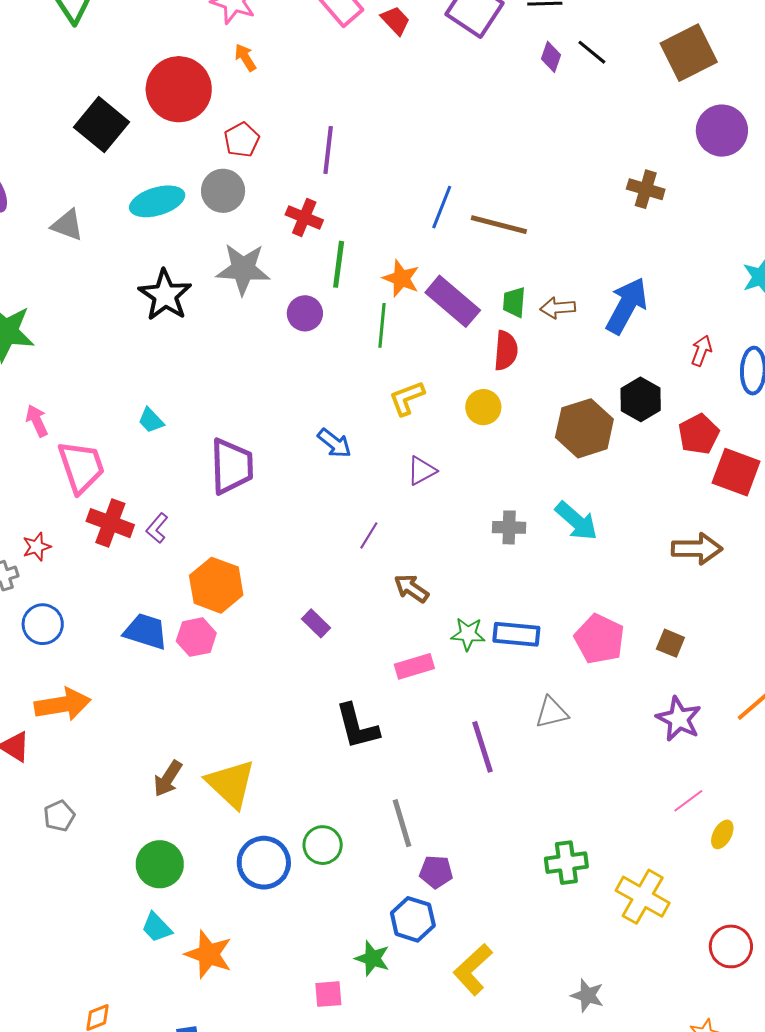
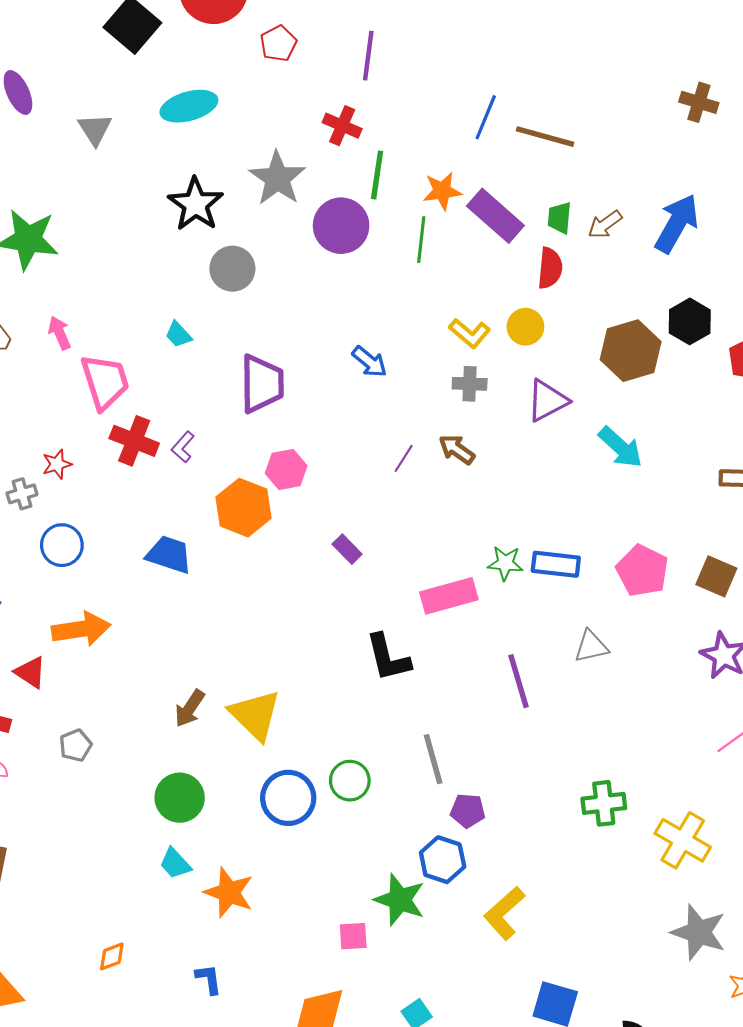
gray circle: (223, 191) -> (232, 269), moved
gray triangle: (67, 225) -> (95, 129), turned 36
gray star: (243, 269) -> (277, 178), turned 30
orange star: (401, 278) -> (442, 191), turned -30
brown arrow: (558, 308) -> (605, 225), turned -32
purple circle: (305, 313) -> (341, 226), size x1.5
yellow L-shape: (407, 398) -> (470, 333), moved, turned -120
purple triangle: (422, 471) -> (547, 401), moved, size x1.4
gray cross: (509, 527) -> (470, 384), moved
brown arrow: (411, 588) -> (457, 449), moved
pink hexagon: (196, 637) -> (286, 470), moved
brown square: (670, 643) -> (716, 576), size x1.4
pink rectangle: (414, 666) -> (449, 596), size x1.4
green star: (372, 958) -> (400, 900), size x1.4
gray star: (587, 995) -> (699, 932), moved, size x1.6

